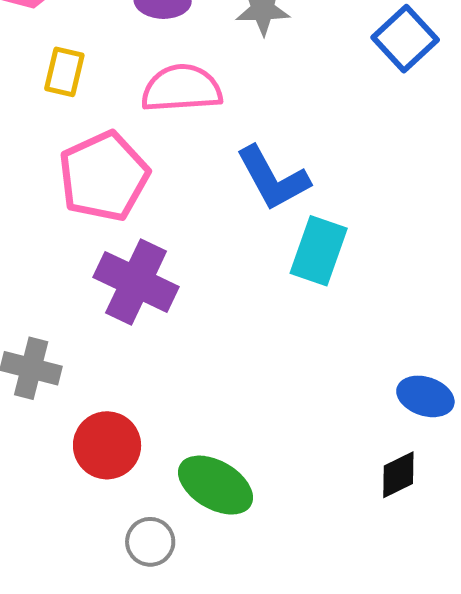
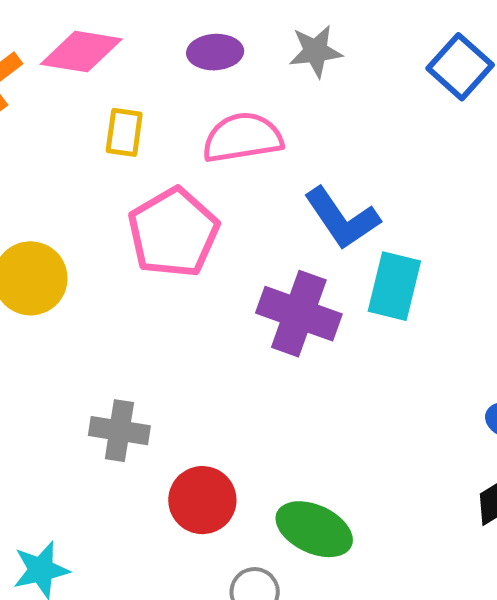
purple cross: (136, 282) -> (299, 314), moved

